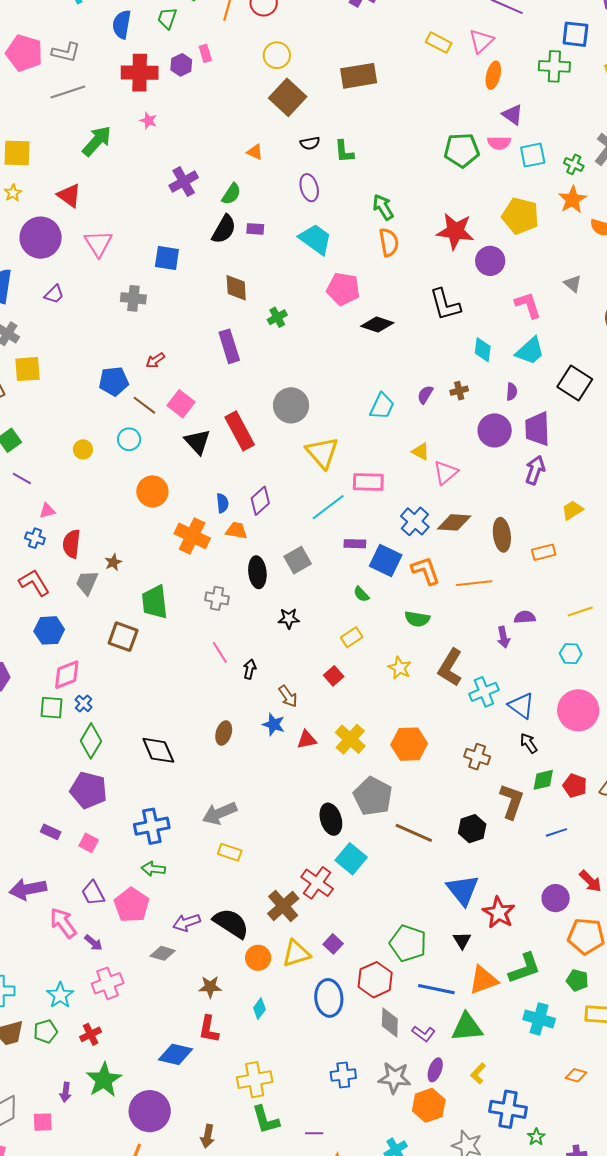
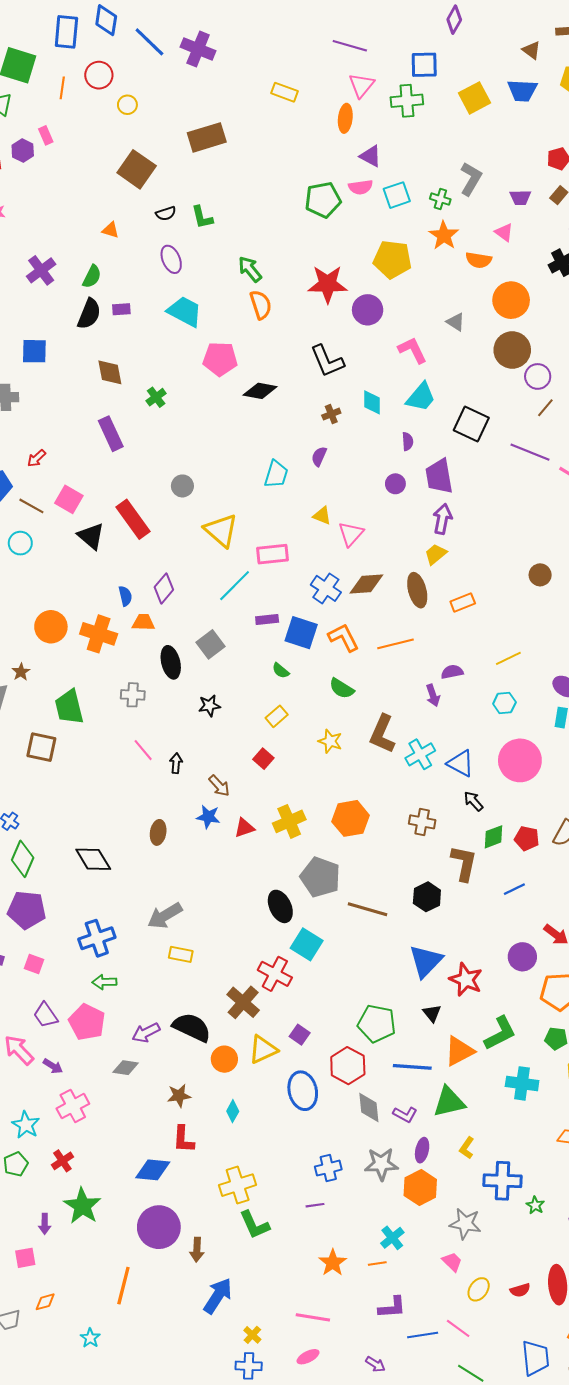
pink triangle: (481, 41) -> (361, 85), moved
yellow circle: (277, 55) -> (127, 105), moved, size x0.7
brown cross: (459, 391) -> (331, 414), moved
gray circle: (291, 405) -> (182, 486), size x0.6
purple circle: (495, 430) -> (395, 484), size x0.6
orange circle: (152, 491) -> (51, 627), moved
yellow trapezoid: (572, 510) -> (436, 554), moved
green semicircle: (417, 619) -> (342, 688), turned 30
yellow cross: (350, 739) -> (289, 821), turned 32
blue triangle: (463, 890) -> (426, 961), turned 30
purple circle: (150, 1111) -> (159, 1227), moved
purple line: (314, 1133) -> (315, 1205), moved

